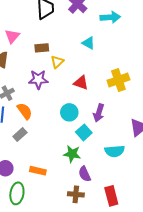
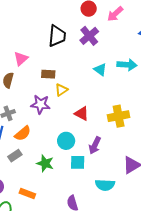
cyan arrow: (110, 17) -> (127, 65), moved
cyan triangle: (88, 43) -> (100, 69), moved
orange semicircle: (25, 111) -> (23, 133), turned 78
cyan square: (84, 132) -> (78, 162), turned 35
green star: (72, 154) -> (45, 163), moved

